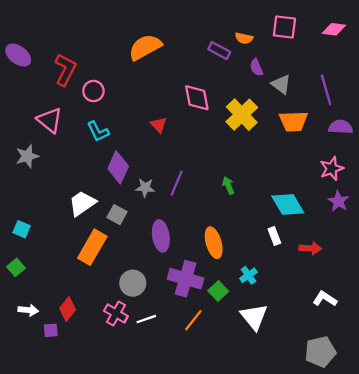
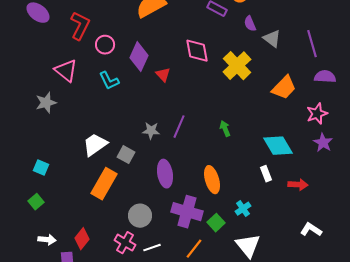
orange trapezoid: (293, 121) -> (284, 88), moved, turned -44
purple diamond: (118, 167) -> (139, 57), moved

